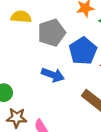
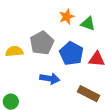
yellow semicircle: (21, 17) -> (14, 51), moved

